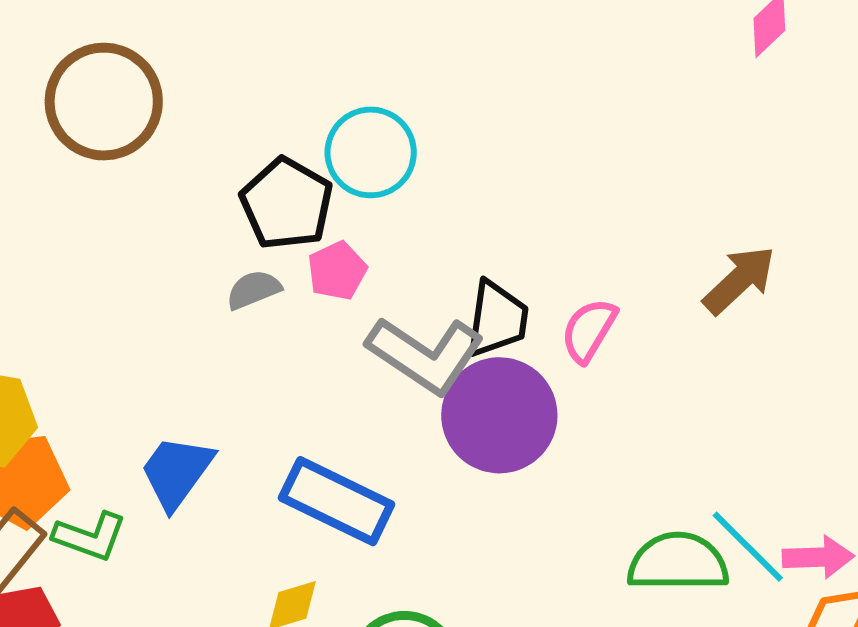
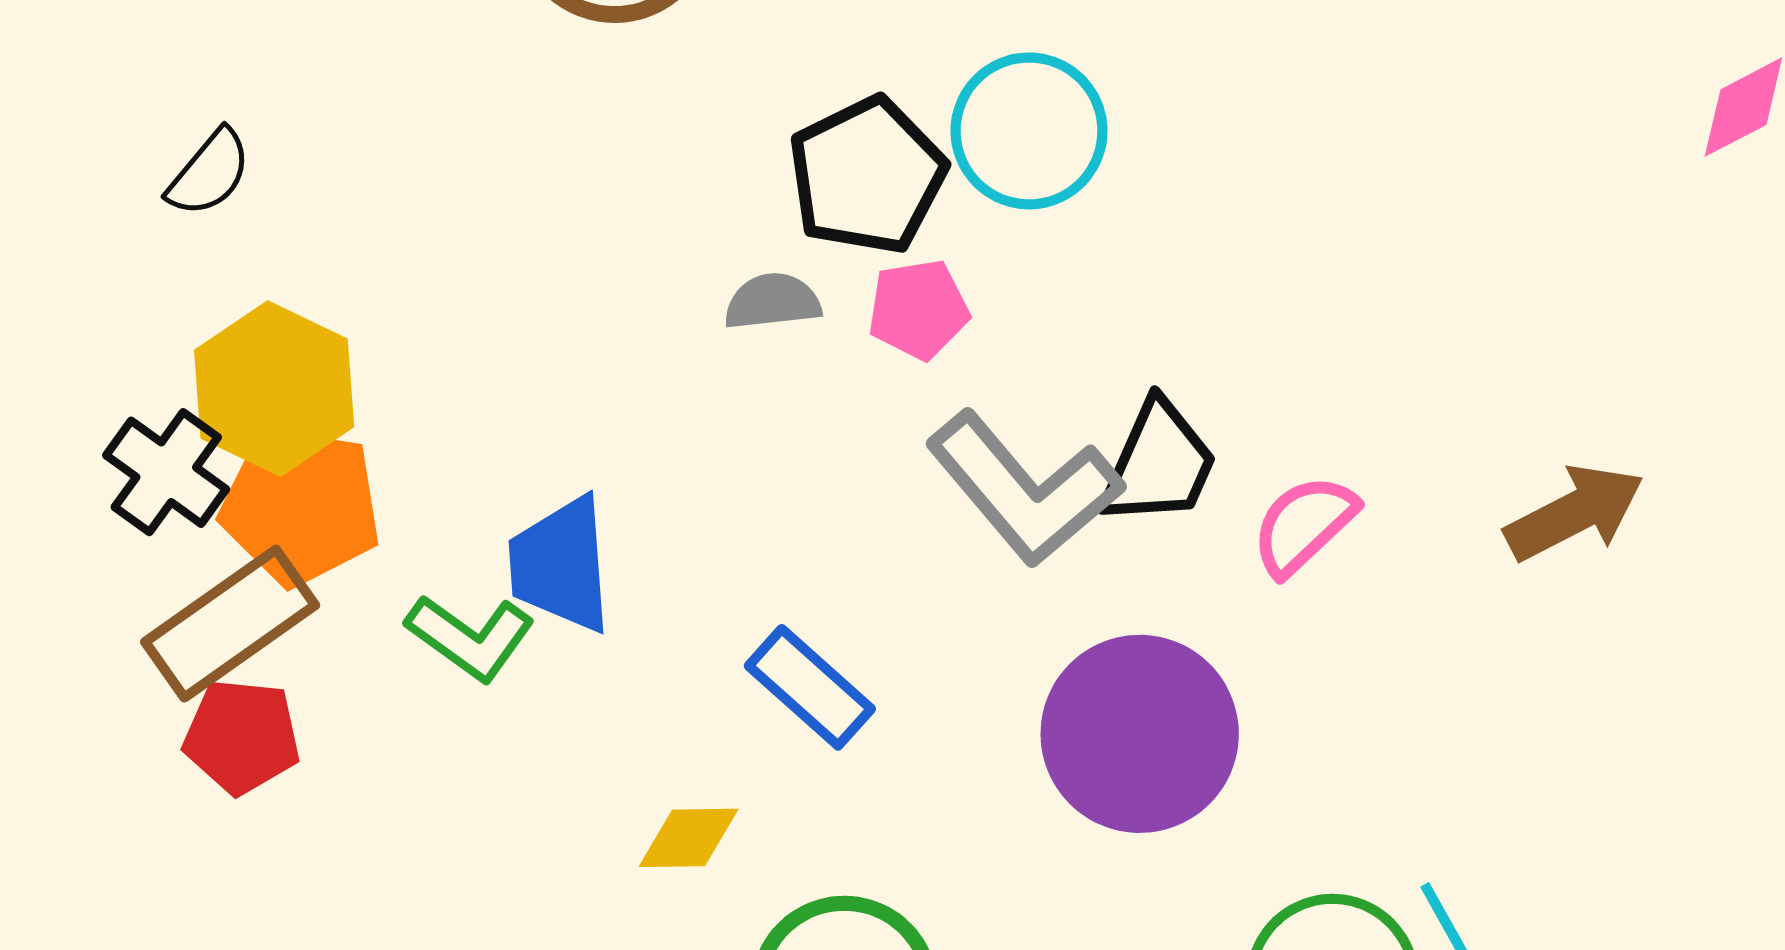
purple circle: (499, 415) -> (1140, 734), moved
blue trapezoid: (177, 472) -> (561, 565), turned -56
blue rectangle: (337, 501) -> (810, 687), size x0.7
green L-shape: (90, 536) -> (470, 637), moved

